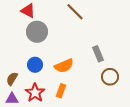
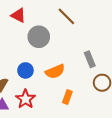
gray circle: (37, 32) -> (39, 37), moved
orange rectangle: (61, 91) -> (67, 97), moved

